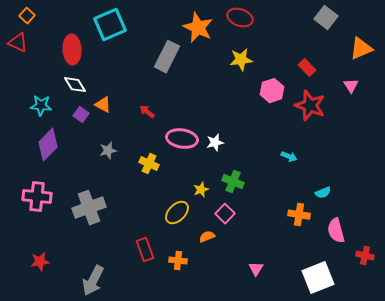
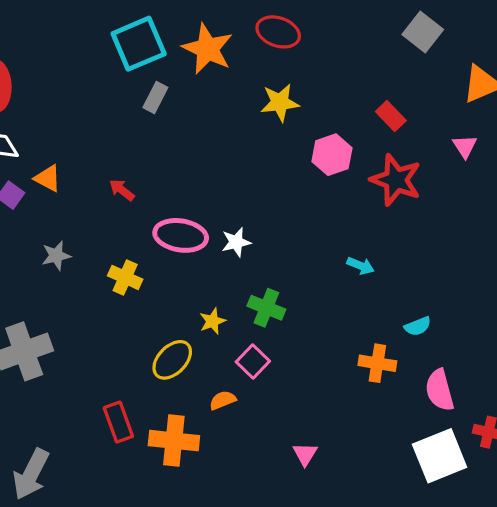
cyan square: (110, 25) -> (139, 44), moved
gray rectangle: (167, 57) -> (155, 98), size x0.6
orange cross: (178, 261) -> (174, 441), size x1.6
white square: (318, 278) -> (440, 456), moved

